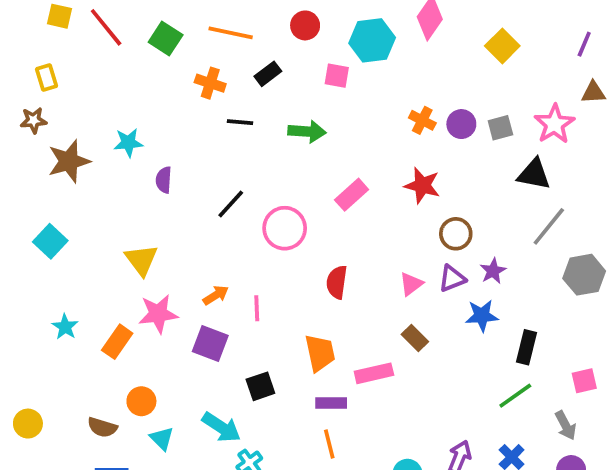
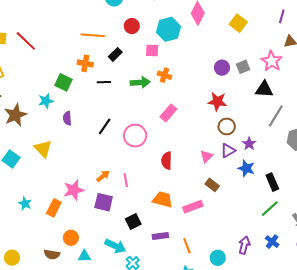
green square: (166, 38) -> (64, 82), moved
orange cross: (422, 120) -> (164, 75), moved
red star: (422, 185) -> (217, 101), moved
yellow triangle: (141, 260) -> (43, 149), moved
blue star: (482, 316) -> (246, 168), turned 30
black rectangle: (526, 347) -> (272, 182), turned -30
orange trapezoid: (320, 353) -> (163, 199), turned -55
purple rectangle: (331, 403) -> (160, 236), moved
cyan triangle: (162, 438) -> (84, 256), turned -40
orange line: (329, 444) -> (187, 246), moved

